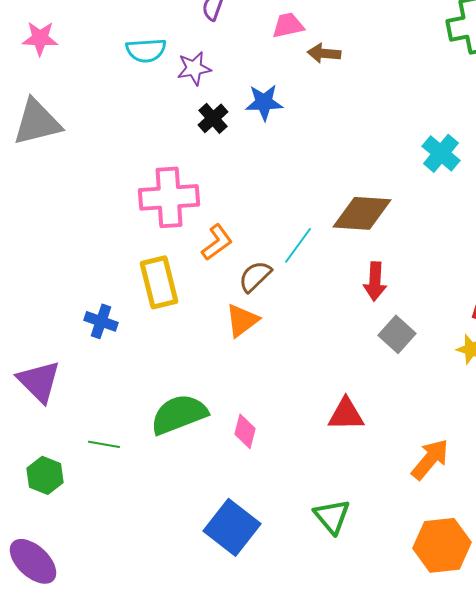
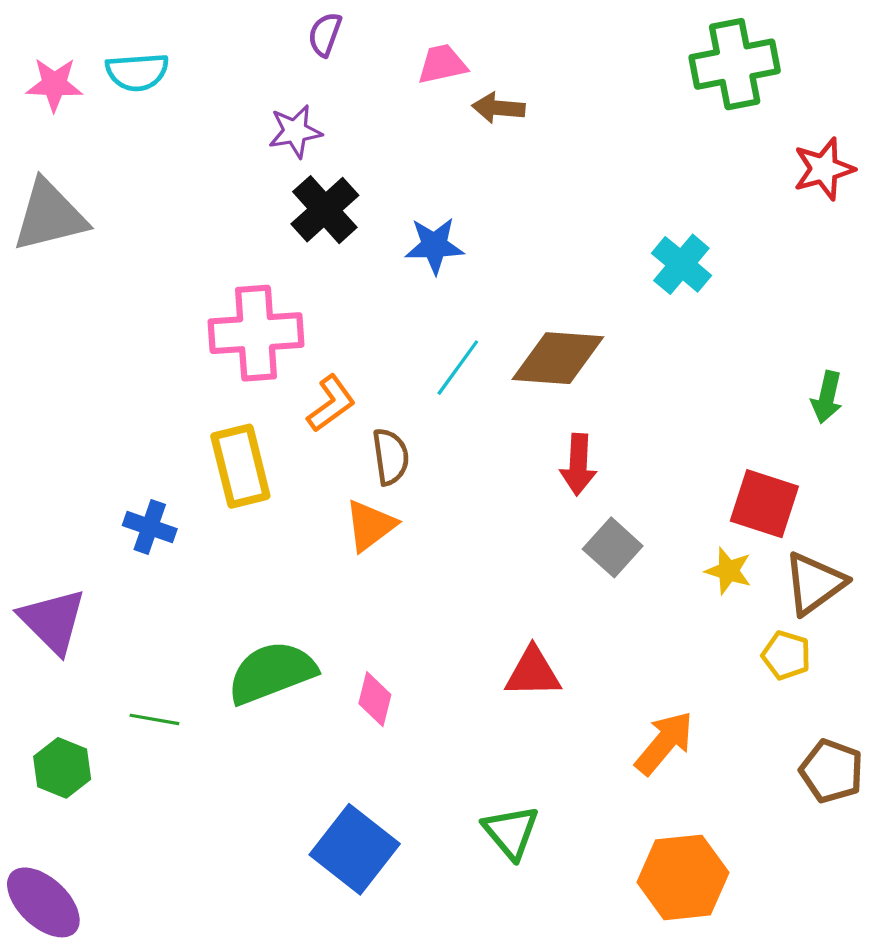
cyan semicircle: (146, 50) -> (137, 72), moved
blue star: (264, 102) -> (434, 246), moved
black cross: (213, 118) -> (325, 210), size x1.4
cyan line: (298, 245) -> (458, 368), moved
brown semicircle: (255, 276) -> (391, 457), turned 126

